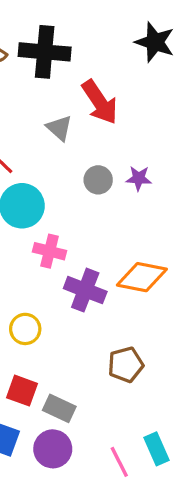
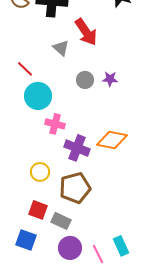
brown pentagon: (126, 365) -> (75, 188), moved, size x1.4
purple circle: (53, 449) -> (70, 248), moved

